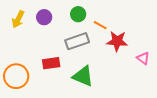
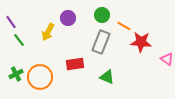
yellow arrow: (18, 19) -> (48, 32), moved
gray rectangle: (77, 41) -> (101, 42), turned -50
green triangle: (83, 76) -> (107, 77), size x0.7

